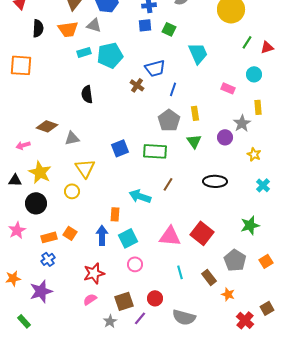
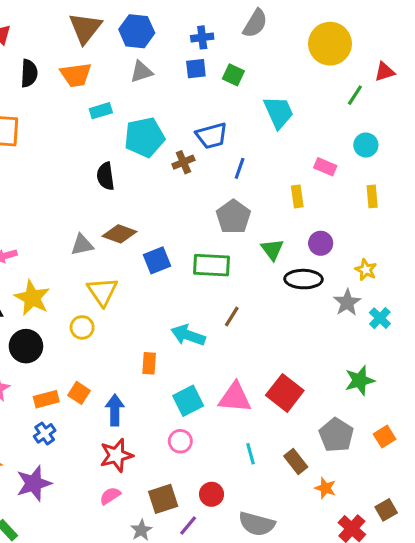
gray triangle: (94, 25) -> (141, 72), moved, turned -35
red triangle: (267, 47) -> (385, 72), moved
cyan pentagon: (110, 55) -> (144, 137), moved
brown cross: (137, 85) -> (183, 162), turned 32
yellow rectangle: (195, 113) -> (297, 196), moved
gray star: (242, 123) -> (347, 302), moved
brown diamond: (47, 126) -> (120, 234), moved
black ellipse: (215, 181) -> (303, 279), moved
blue arrow: (102, 235) -> (115, 410), moved
cyan square: (128, 238) -> (188, 401), moved

